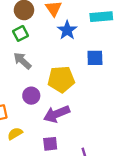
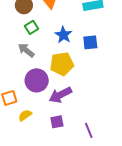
blue star: (67, 30) -> (63, 35), moved
green square: (20, 33) -> (32, 27), moved
purple circle: (31, 96) -> (37, 80), size x1.5

